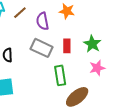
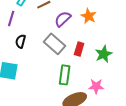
purple semicircle: (42, 21) -> (63, 19), turned 42
pink star: (97, 68) -> (96, 86), moved

